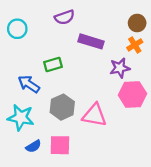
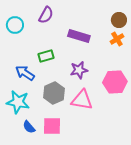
purple semicircle: (65, 17) -> (46, 15), moved, turned -42
purple star: (120, 68) -> (79, 70), moved
blue semicircle: (33, 146) -> (29, 127), turned 80

